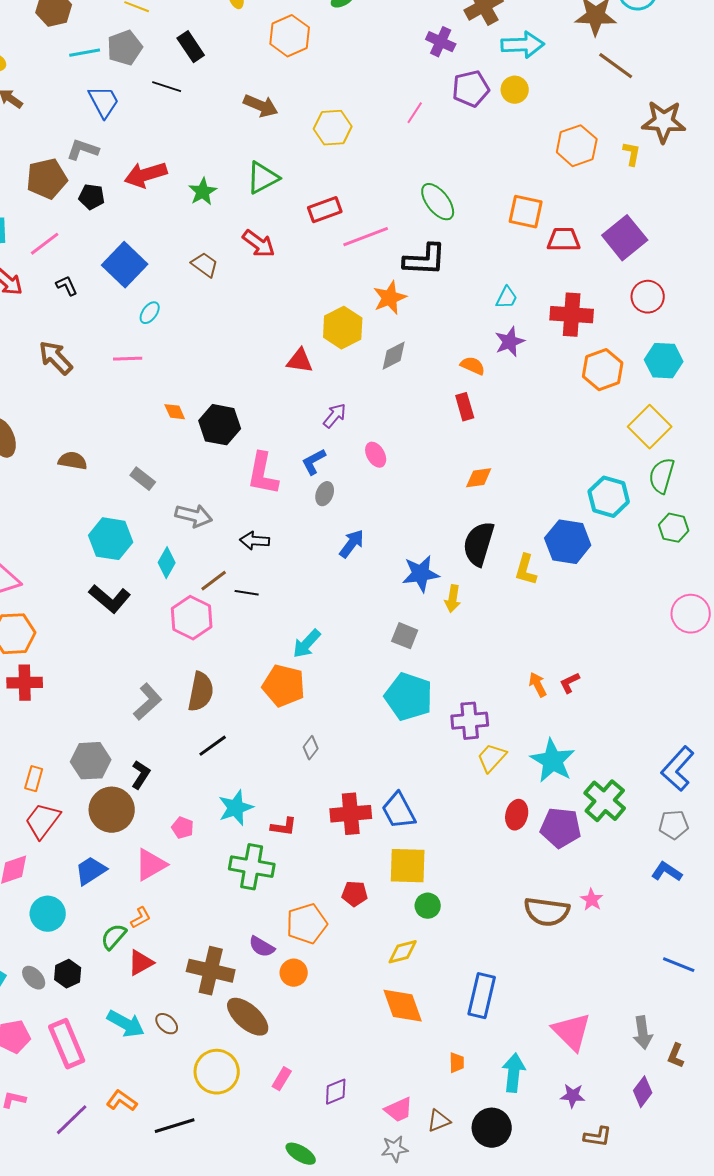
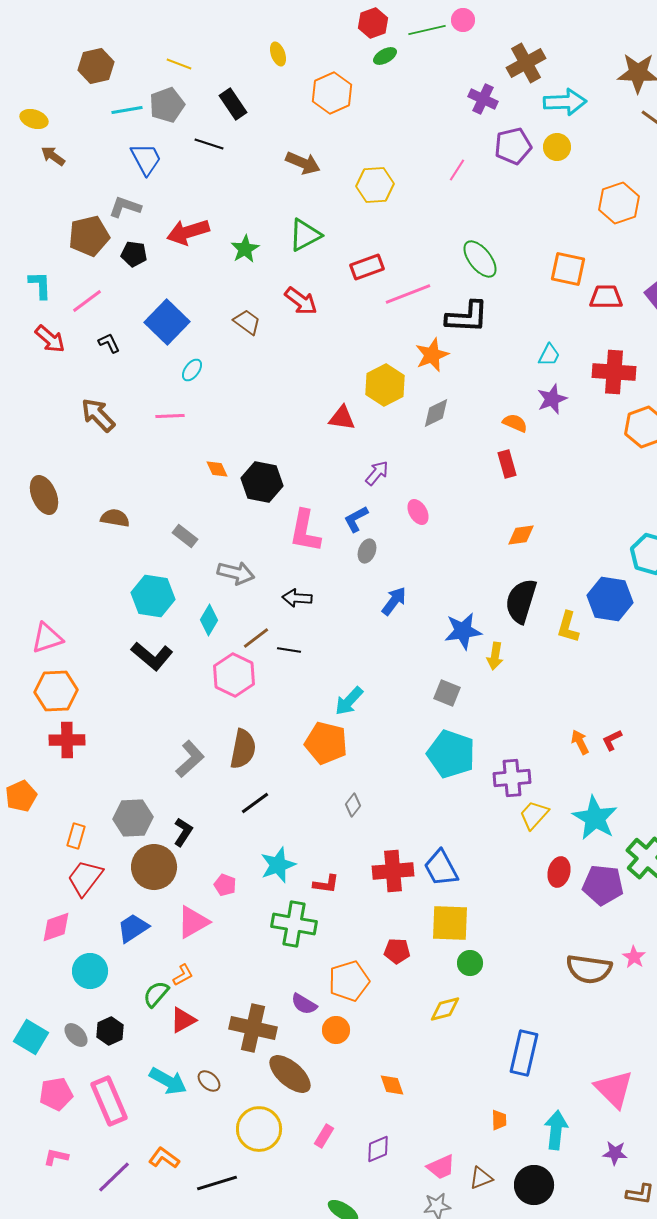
orange diamond: (403, 1006) -> (392, 1085), moved, size x0.6

